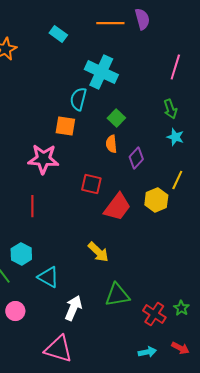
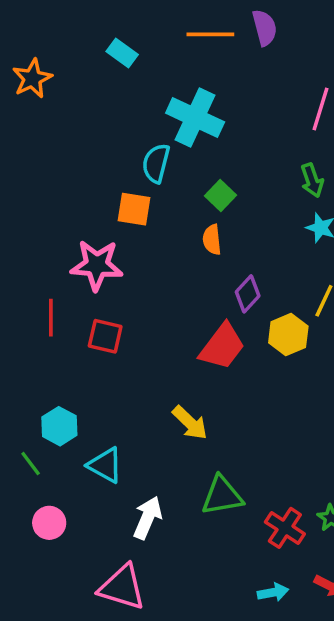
purple diamond: (136, 158) -> (248, 294), moved
red square: (91, 184) -> (105, 336), moved
red line: (32, 206) -> (51, 318), moved

